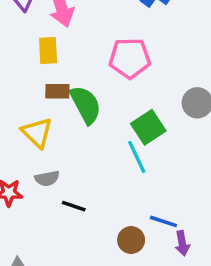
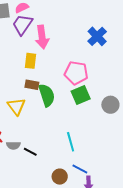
green square: (148, 127) -> (81, 95), moved
cyan line: (137, 157) -> (71, 142), moved
gray semicircle: (47, 178) -> (13, 145), moved

